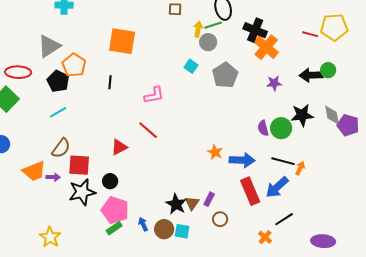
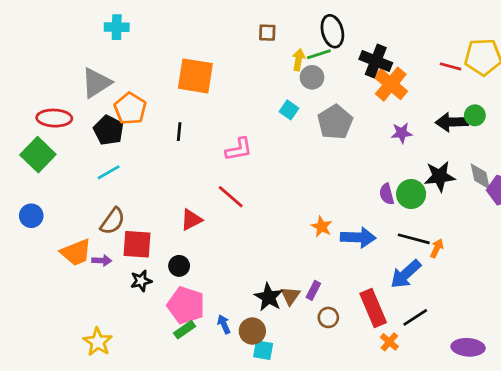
red rectangle: (250, 191) -> (373, 308), moved
black star: (82, 192) -> (141, 281), size x0.6
cyan square: (182, 231) -> (263, 350), moved

